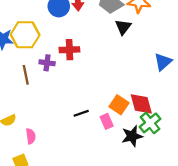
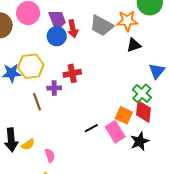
black triangle: (123, 27) -> (134, 45), moved, turned 42
red diamond: (141, 104) -> (143, 111), turned 30
pink rectangle: (107, 121) -> (115, 132), size x1.5
green cross: (150, 123) -> (142, 93), moved

